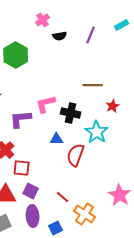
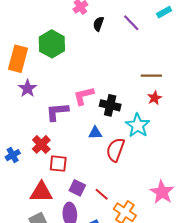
purple line: (91, 35) -> (131, 23), turned -66
black semicircle: (60, 36) -> (98, 24), turned 120
brown line: (93, 85) -> (151, 76), moved
purple square: (31, 191) -> (77, 188), moved

